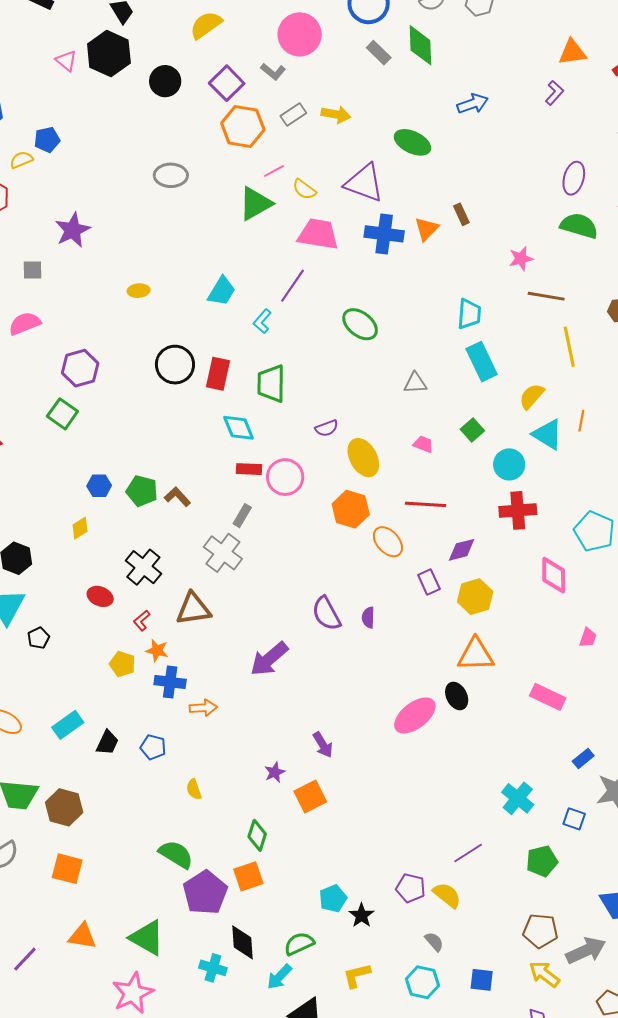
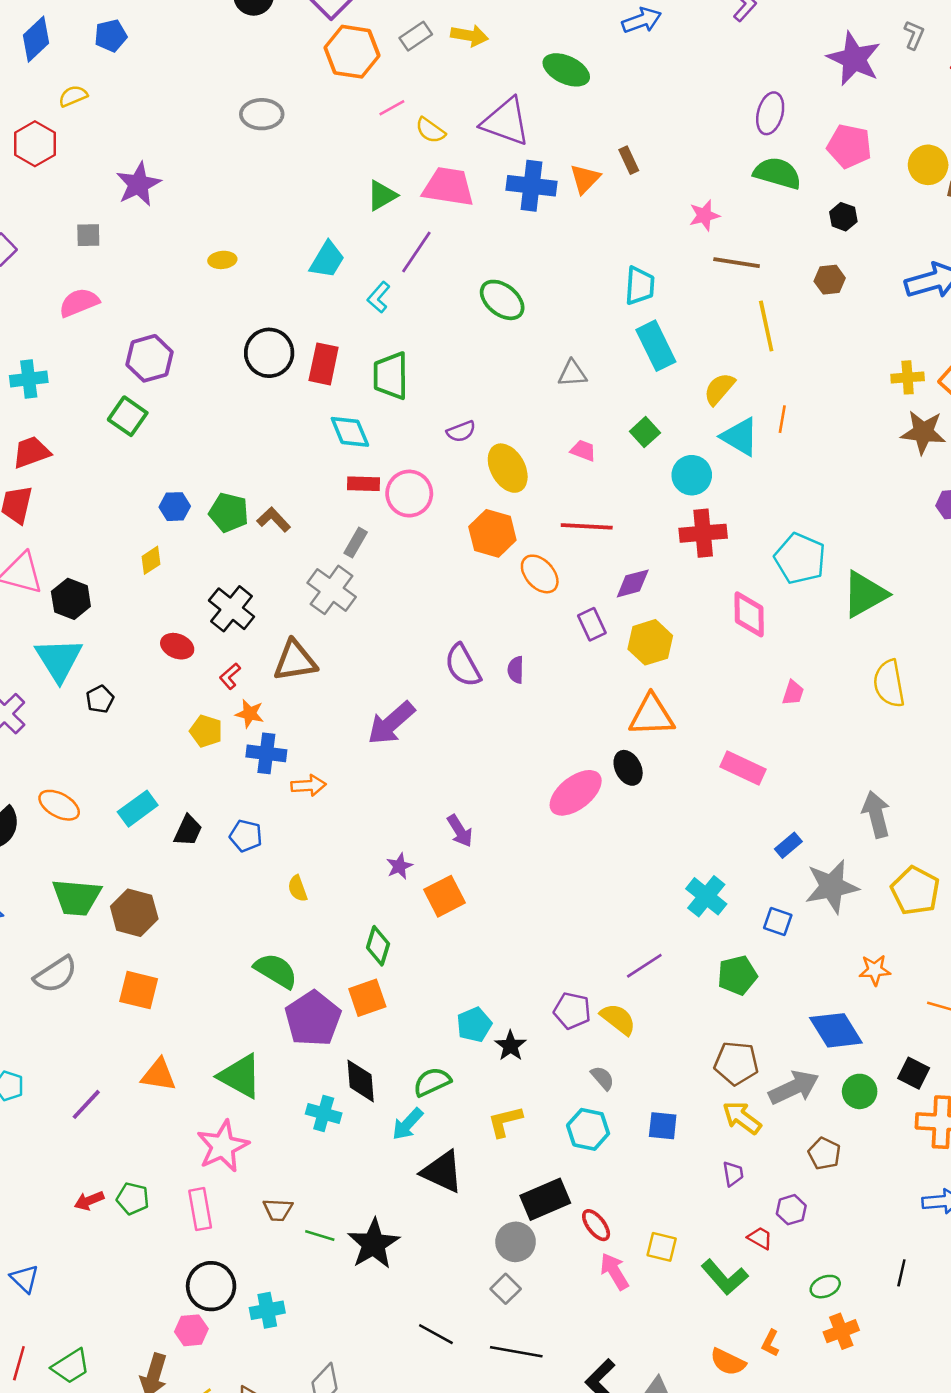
blue pentagon: (47, 140) -> (111, 36), moved
green triangle: (255, 204) -> (382, 196), moved, size x0.7

